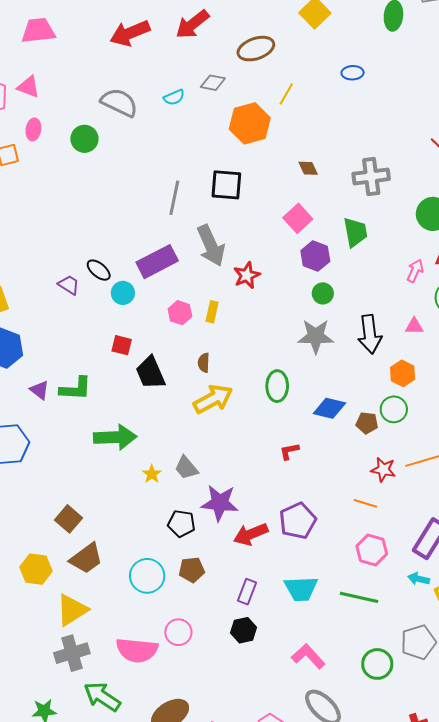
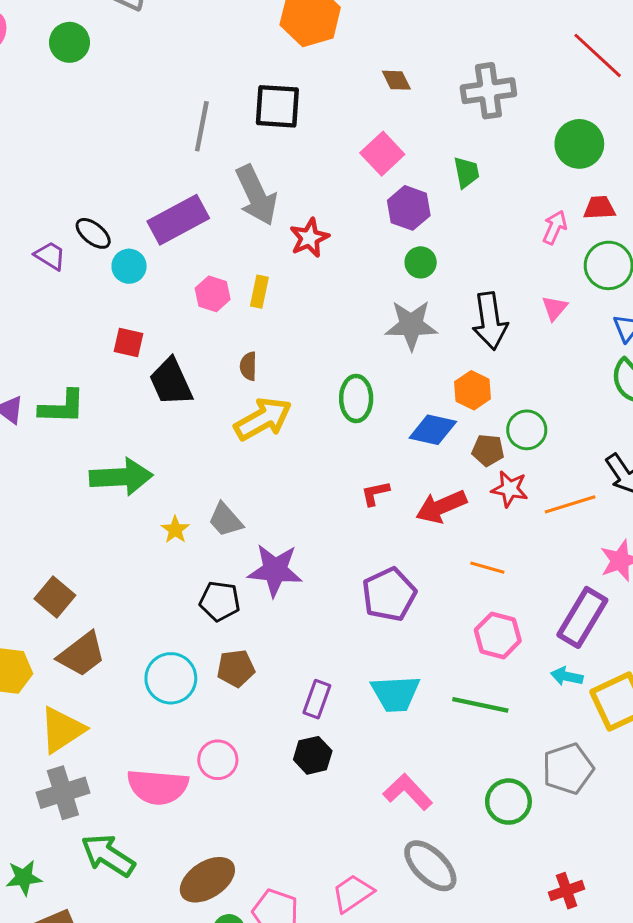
green trapezoid: (355, 232) -> (467, 172), size x0.7
pink triangle: (414, 326) -> (555, 308), turned -48
orange hexagon: (403, 373) -> (473, 390), moved
red star: (383, 470) -> (510, 489), moved
red arrow: (251, 534) -> (441, 507), moved

